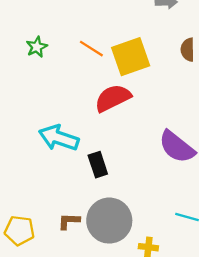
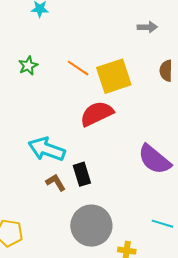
brown L-shape: (69, 221) -> (56, 182), moved, turned 55

